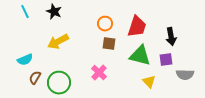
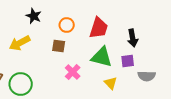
black star: (54, 12) -> (34, 16), moved
brown square: (109, 44) -> (59, 46), moved
pink cross: (99, 73) -> (73, 72), moved

